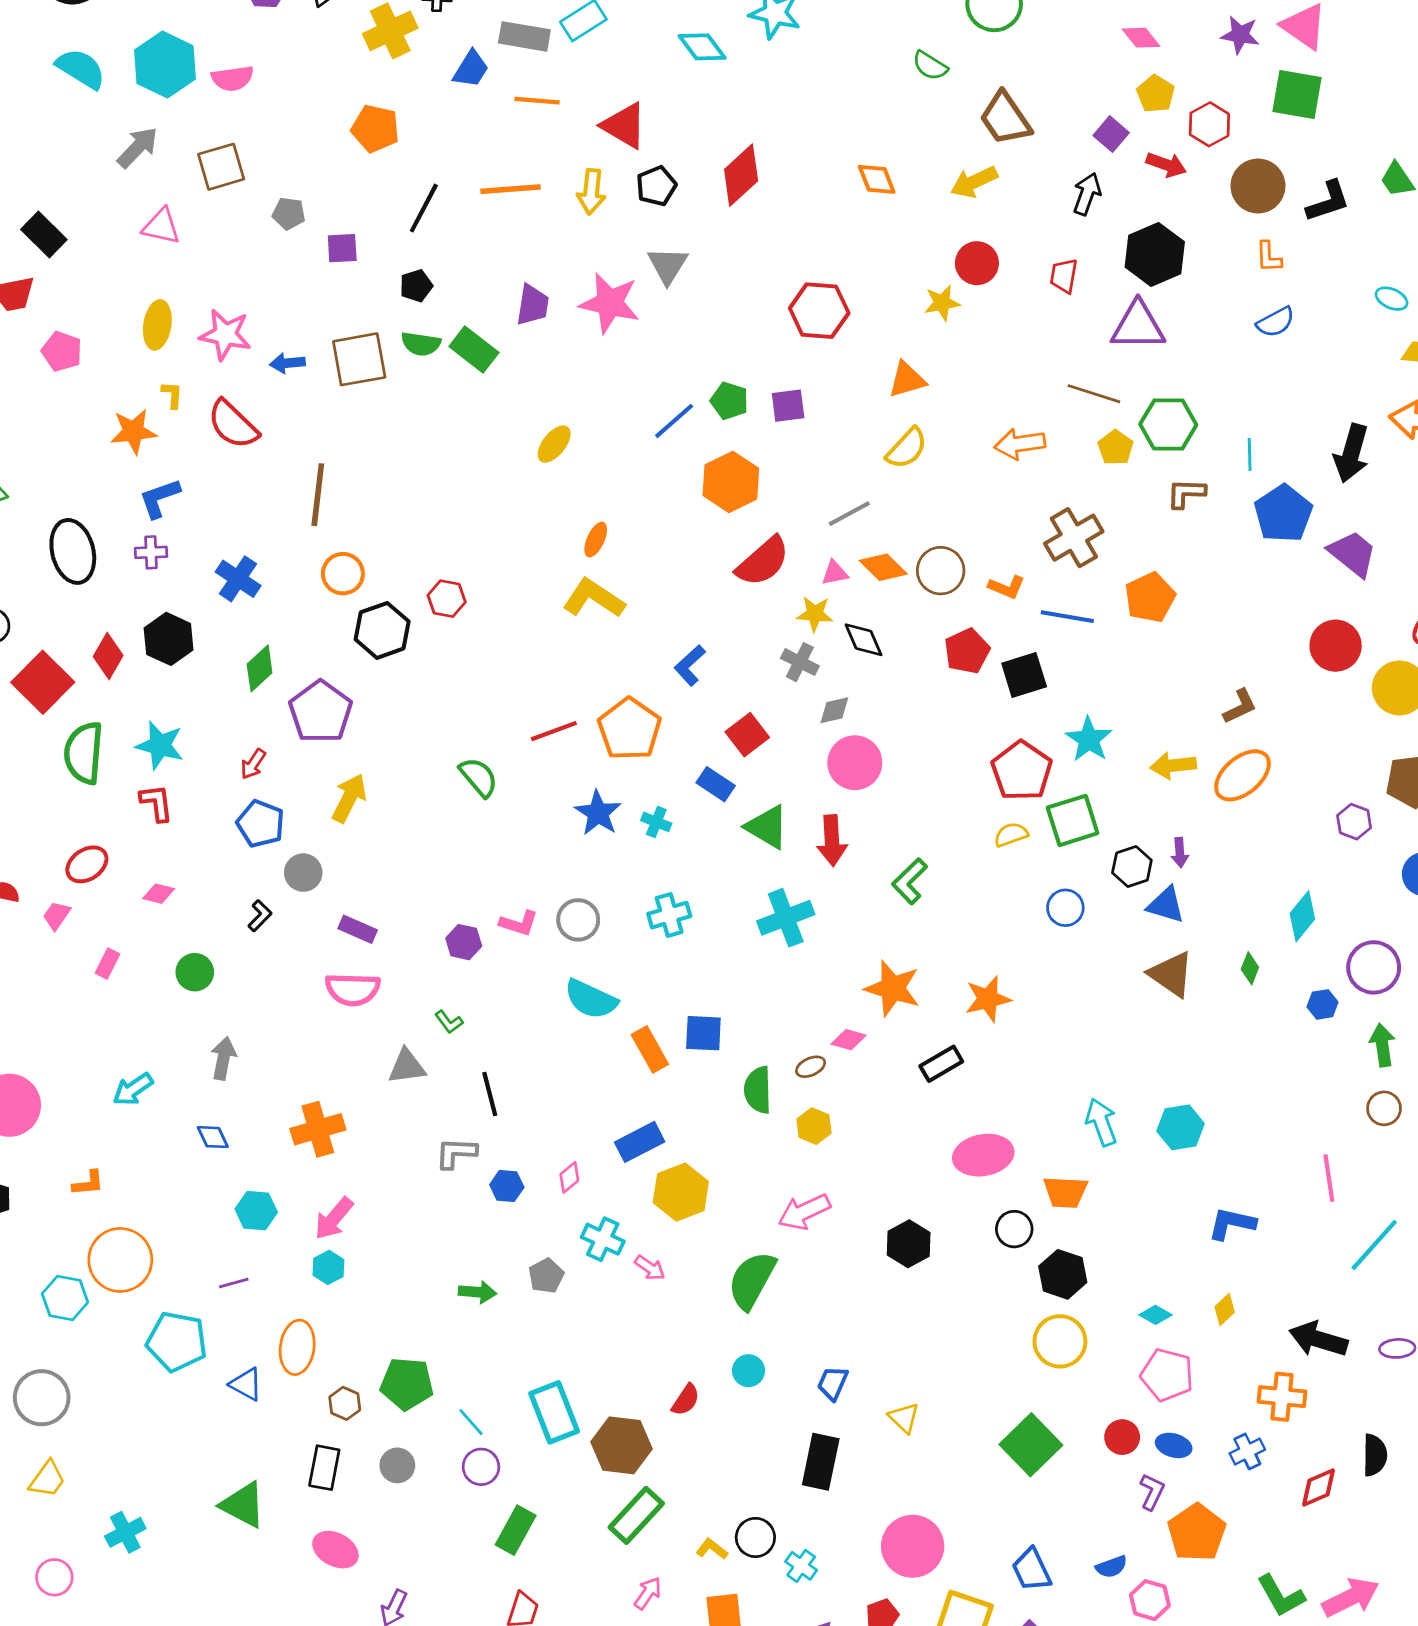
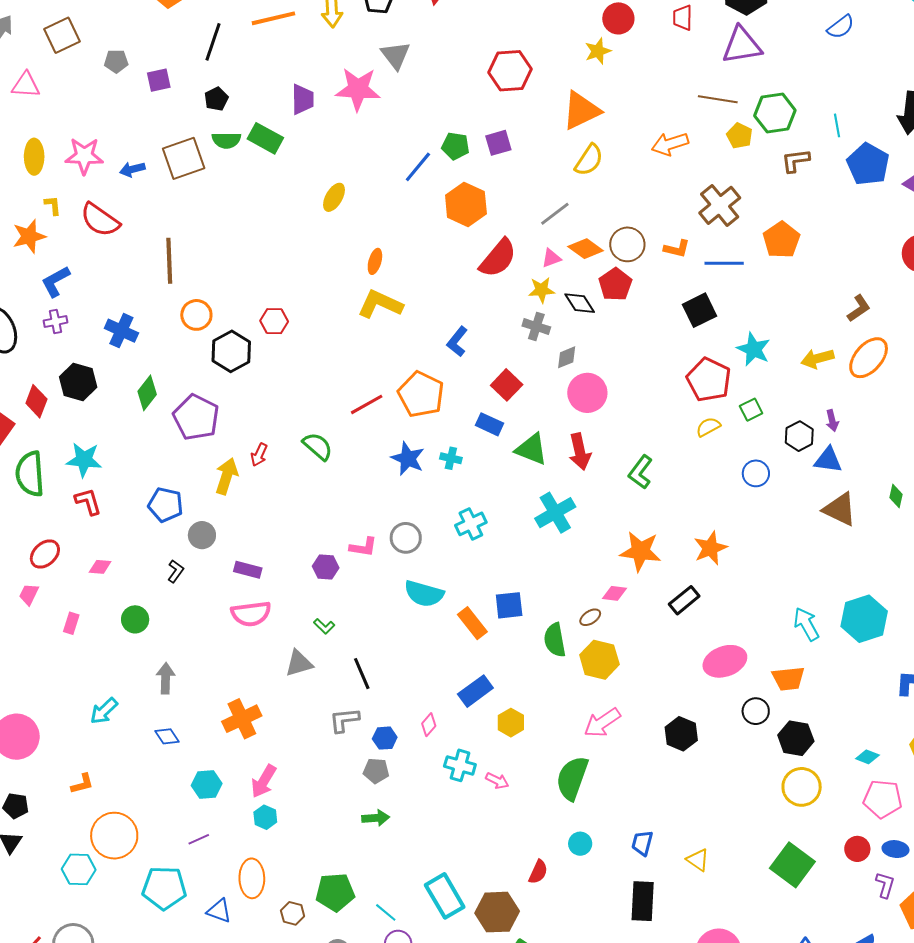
orange triangle: (907, 380) -> (581, 111), size x1.4
red pentagon: (967, 651) -> (615, 284), moved
red arrow: (253, 764) -> (259, 455), moved
green square: (1073, 820) -> (751, 410), size x0.6
yellow hexagon: (814, 1126) -> (599, 660), size x1.5
cyan hexagon: (1181, 1127) -> (864, 619), size x1.4
yellow hexagon: (681, 1192) -> (511, 723), size x0.7
gray pentagon: (546, 1276) -> (376, 771), moved, turned -30

